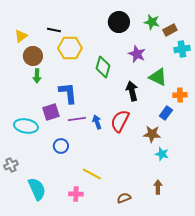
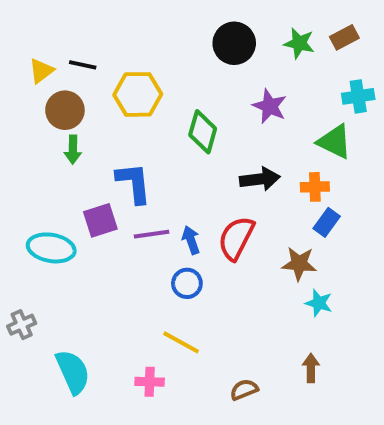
black line: (54, 30) -> (83, 65), moved
brown rectangle: (170, 30) -> (344, 37), moved
green triangle: (158, 77) -> (335, 142), moved
black arrow: (132, 91) -> (260, 179), turned 96
orange cross: (180, 95) -> (315, 187), moved
blue circle: (61, 146) -> (187, 283), moved

